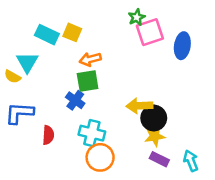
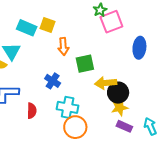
blue ellipse: (182, 46) -> (139, 48), moved
orange arrow: (90, 59) -> (63, 46), turned -78
green square: (88, 81) -> (85, 64), moved

